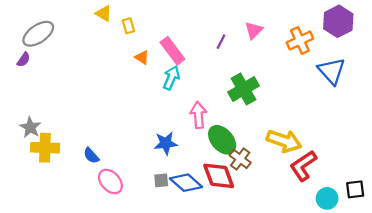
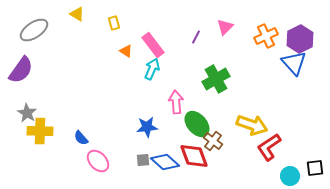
yellow triangle: (104, 13) -> (77, 14), moved
purple hexagon: (338, 21) -> (300, 39), moved
purple semicircle: (24, 60) -> (21, 70), moved, size x2.0

